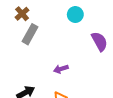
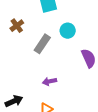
gray rectangle: (30, 34) -> (42, 44), moved

